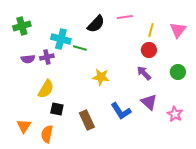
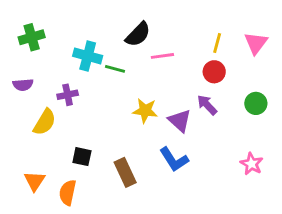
pink line: (125, 17) -> (162, 56), moved
purple cross: (47, 57) -> (68, 95), moved
purple semicircle: (28, 59) -> (23, 85), moved
yellow semicircle: (46, 89) -> (45, 122), moved
purple triangle: (149, 102) -> (180, 121), moved

